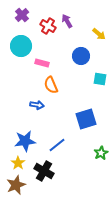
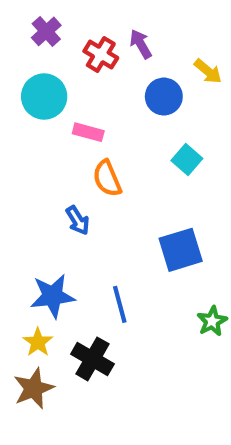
blue circle: (81, 56) -> (164, 97), moved
cyan square: (100, 79) -> (187, 160), moved, turned 32
blue arrow: (37, 105) -> (78, 220), turned 48
blue line: (57, 145) -> (120, 304), turned -66

